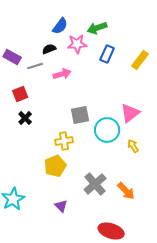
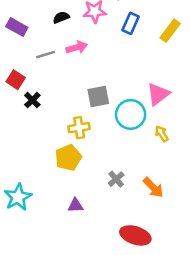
gray line: (35, 66) -> (46, 55), moved
red square: (20, 94) -> (16, 80), moved, turned -35
gray cross: (95, 184) -> (116, 179), size x0.6
purple triangle: (61, 206) -> (75, 205), turned -48

